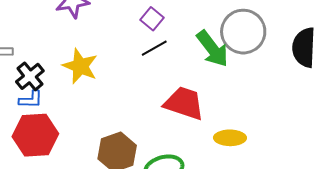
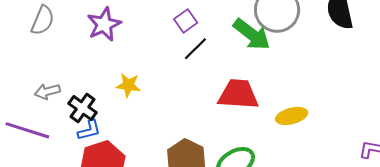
purple square: (152, 19) -> (186, 21), turned 30
yellow star: (80, 66) -> (128, 85), size x0.7

